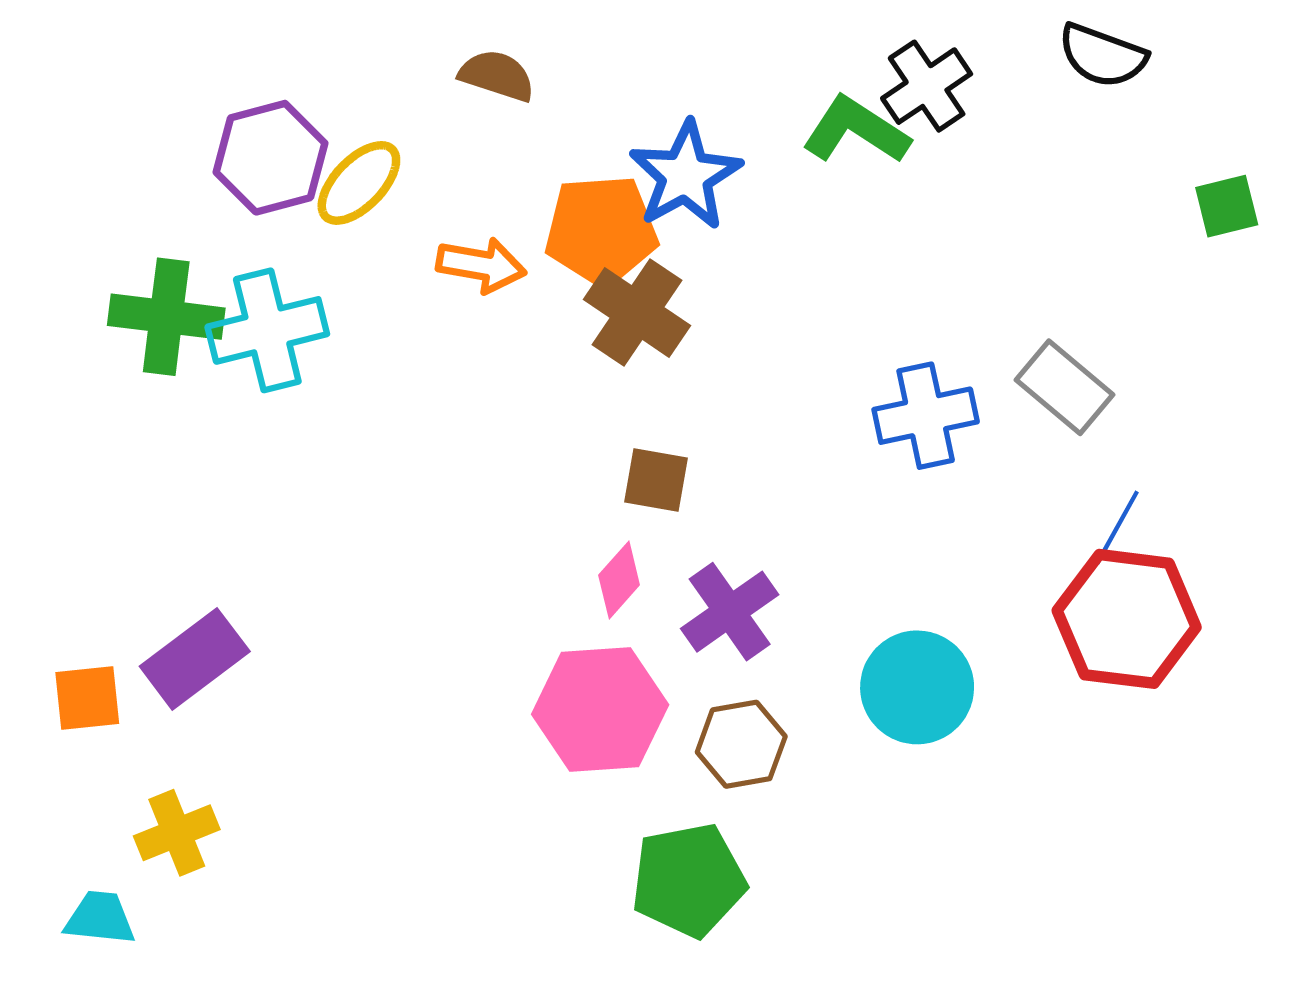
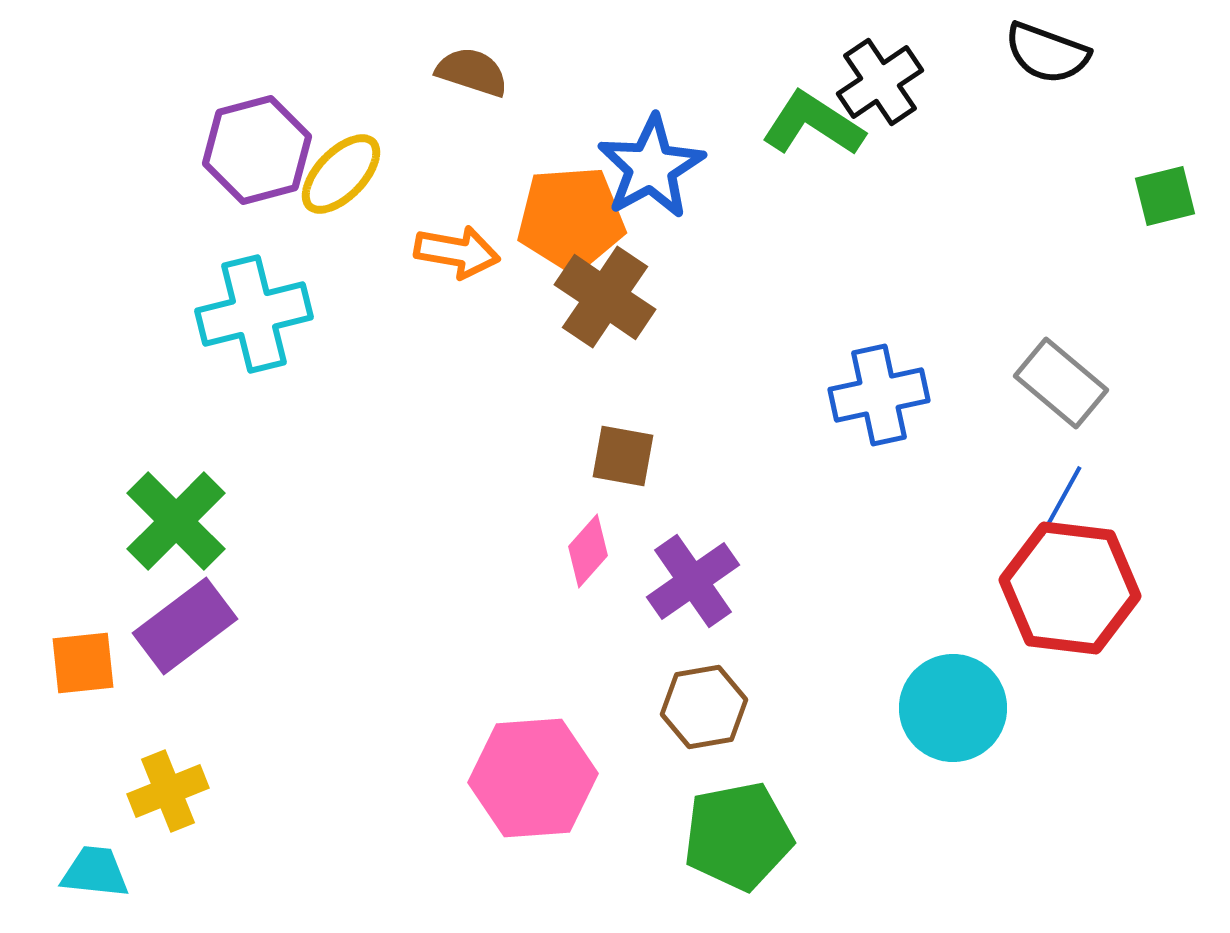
green cross: (166, 317) -> (176, 521), moved, turned 38
gray rectangle: (1065, 387) -> (1061, 383), moved
cyan circle: (917, 687) -> (953, 708), moved
pink hexagon: (600, 710) -> (533, 778), moved
green pentagon: (689, 880) -> (738, 836), moved

